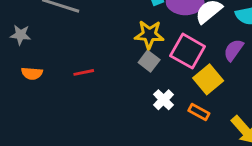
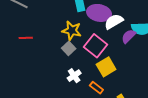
purple semicircle: (234, 50) -> (129, 36), moved
red line: (84, 72) -> (26, 38), moved

